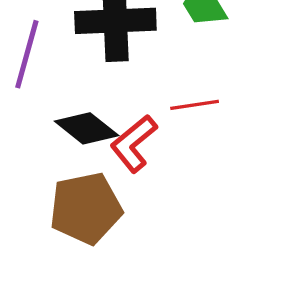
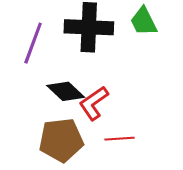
red line: (195, 105) -> (119, 139), moved

